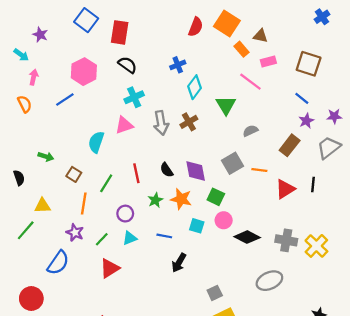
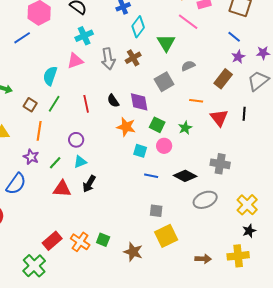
gray square: (233, 163) -> (164, 82), moved
green line: (106, 183) -> (54, 104), moved
red triangle: (285, 189) -> (219, 118), turned -36
green star: (155, 200) -> (185, 128), moved
blue line: (164, 236) -> (151, 176), moved
black diamond: (247, 237) -> (185, 176), moved
yellow cross: (316, 246) -> (247, 205), moved
black arrow: (179, 263) -> (89, 184), moved
red triangle: (110, 268) -> (62, 189), turned 36
gray square: (215, 293) -> (156, 211), turned 32

